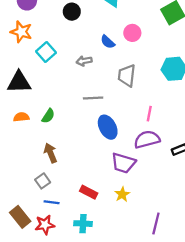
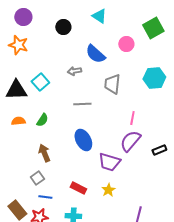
pink circle: (132, 33) -> (126, 44), moved
blue semicircle: (108, 42) -> (95, 54), size x1.5
cyan square: (46, 52) -> (40, 82), moved
blue ellipse: (108, 127) -> (83, 140), moved
purple semicircle: (147, 139) -> (130, 141), turned -35

